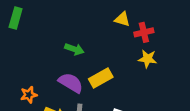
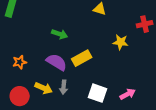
red cross: (144, 32) -> (145, 24), moved
orange star: (29, 95) -> (20, 62), moved

